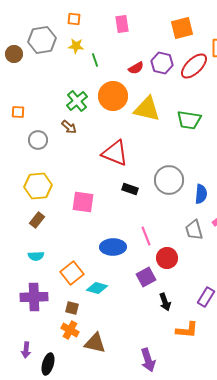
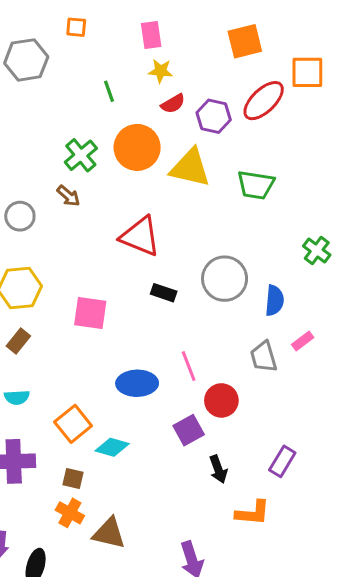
yellow star: (76, 46) -> (161, 71), moved
purple hexagon: (162, 63) -> (214, 116), moved

